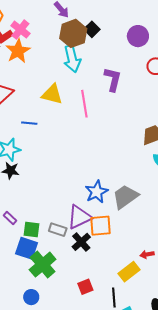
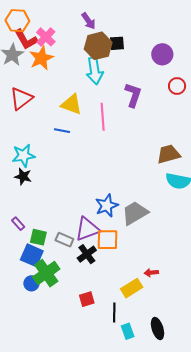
black square: (92, 29) -> (117, 43), turned 35
blue line: (29, 123) -> (62, 131), moved
blue circle: (31, 297) -> (31, 283), moved

